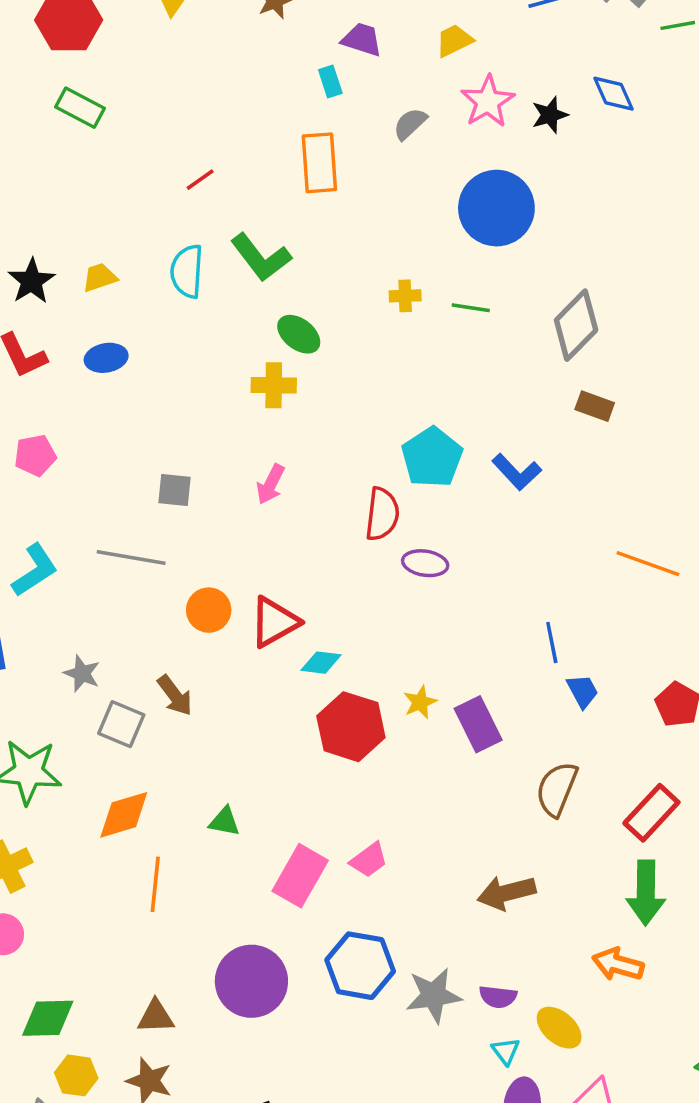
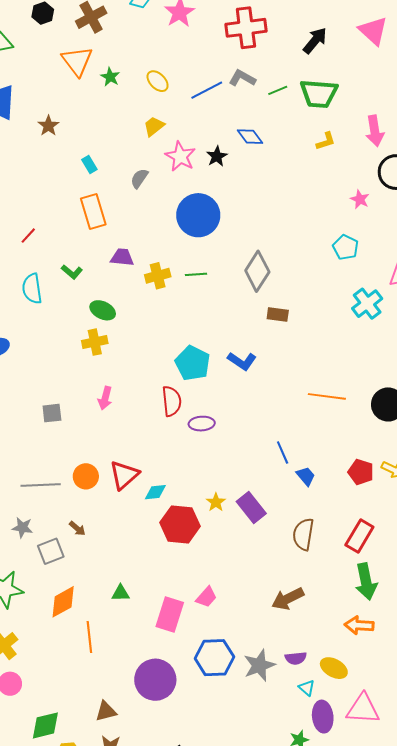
purple trapezoid: (362, 40) -> (122, 257), moved
green L-shape: (261, 257) -> (72, 272), size x0.6
yellow cross: (405, 296) -> (158, 276), size x1.4
gray line: (131, 558) -> (41, 485), moved
brown arrow: (175, 695) -> (77, 528), size x0.7
gray square: (121, 724) -> (51, 551), turned -32

